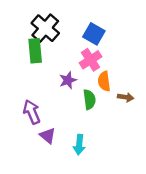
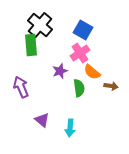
orange semicircle: (104, 81) -> (92, 72), turned -42
purple arrow: (32, 112) -> (21, 87), moved

